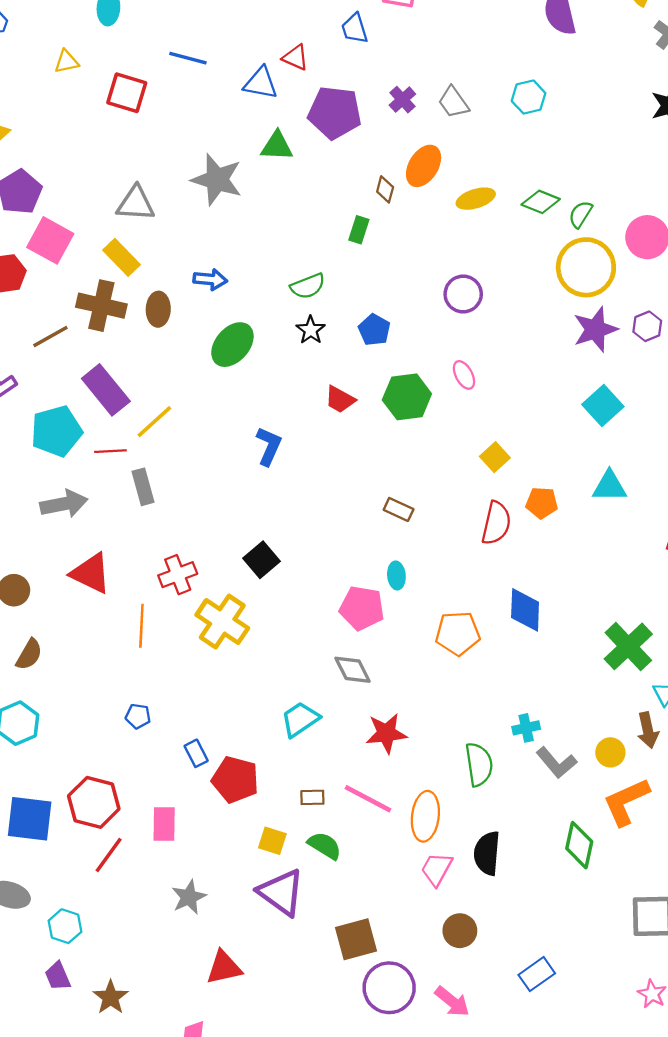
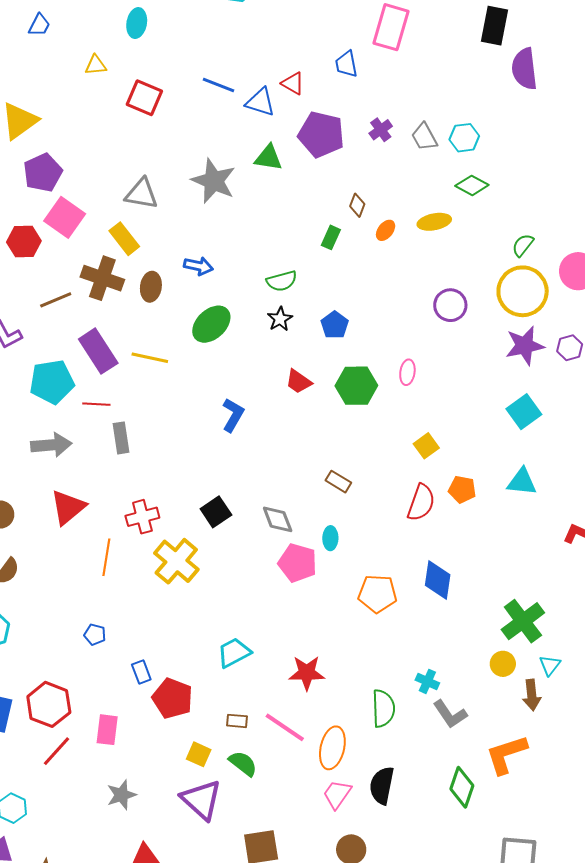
blue line: (188, 58) -> (218, 85), moved
cyan hexagon: (529, 97) -> (464, 138), moved
orange ellipse: (424, 166) -> (386, 230), moved, size x0.6
green diamond: (541, 202) -> (472, 185), moved
purple circle: (463, 294) -> (450, 305), moved
pink ellipse: (464, 375) -> (407, 372), turned 30
yellow line: (154, 422) -> (150, 358), moved, turned 48
red triangle: (91, 573) -> (68, 507), turned 48
gray diamond: (353, 670) -> (278, 519), moved
cyan cross: (526, 728) -> (427, 681), turned 30
yellow circle: (610, 752) -> (503, 664), moved

